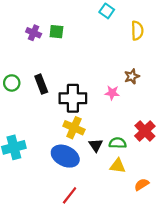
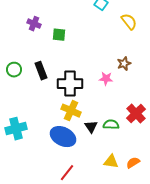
yellow semicircle: (137, 31) -> (129, 22), turned -36
green square: (56, 32) -> (59, 35), moved
yellow triangle: (118, 166) -> (111, 162), moved

